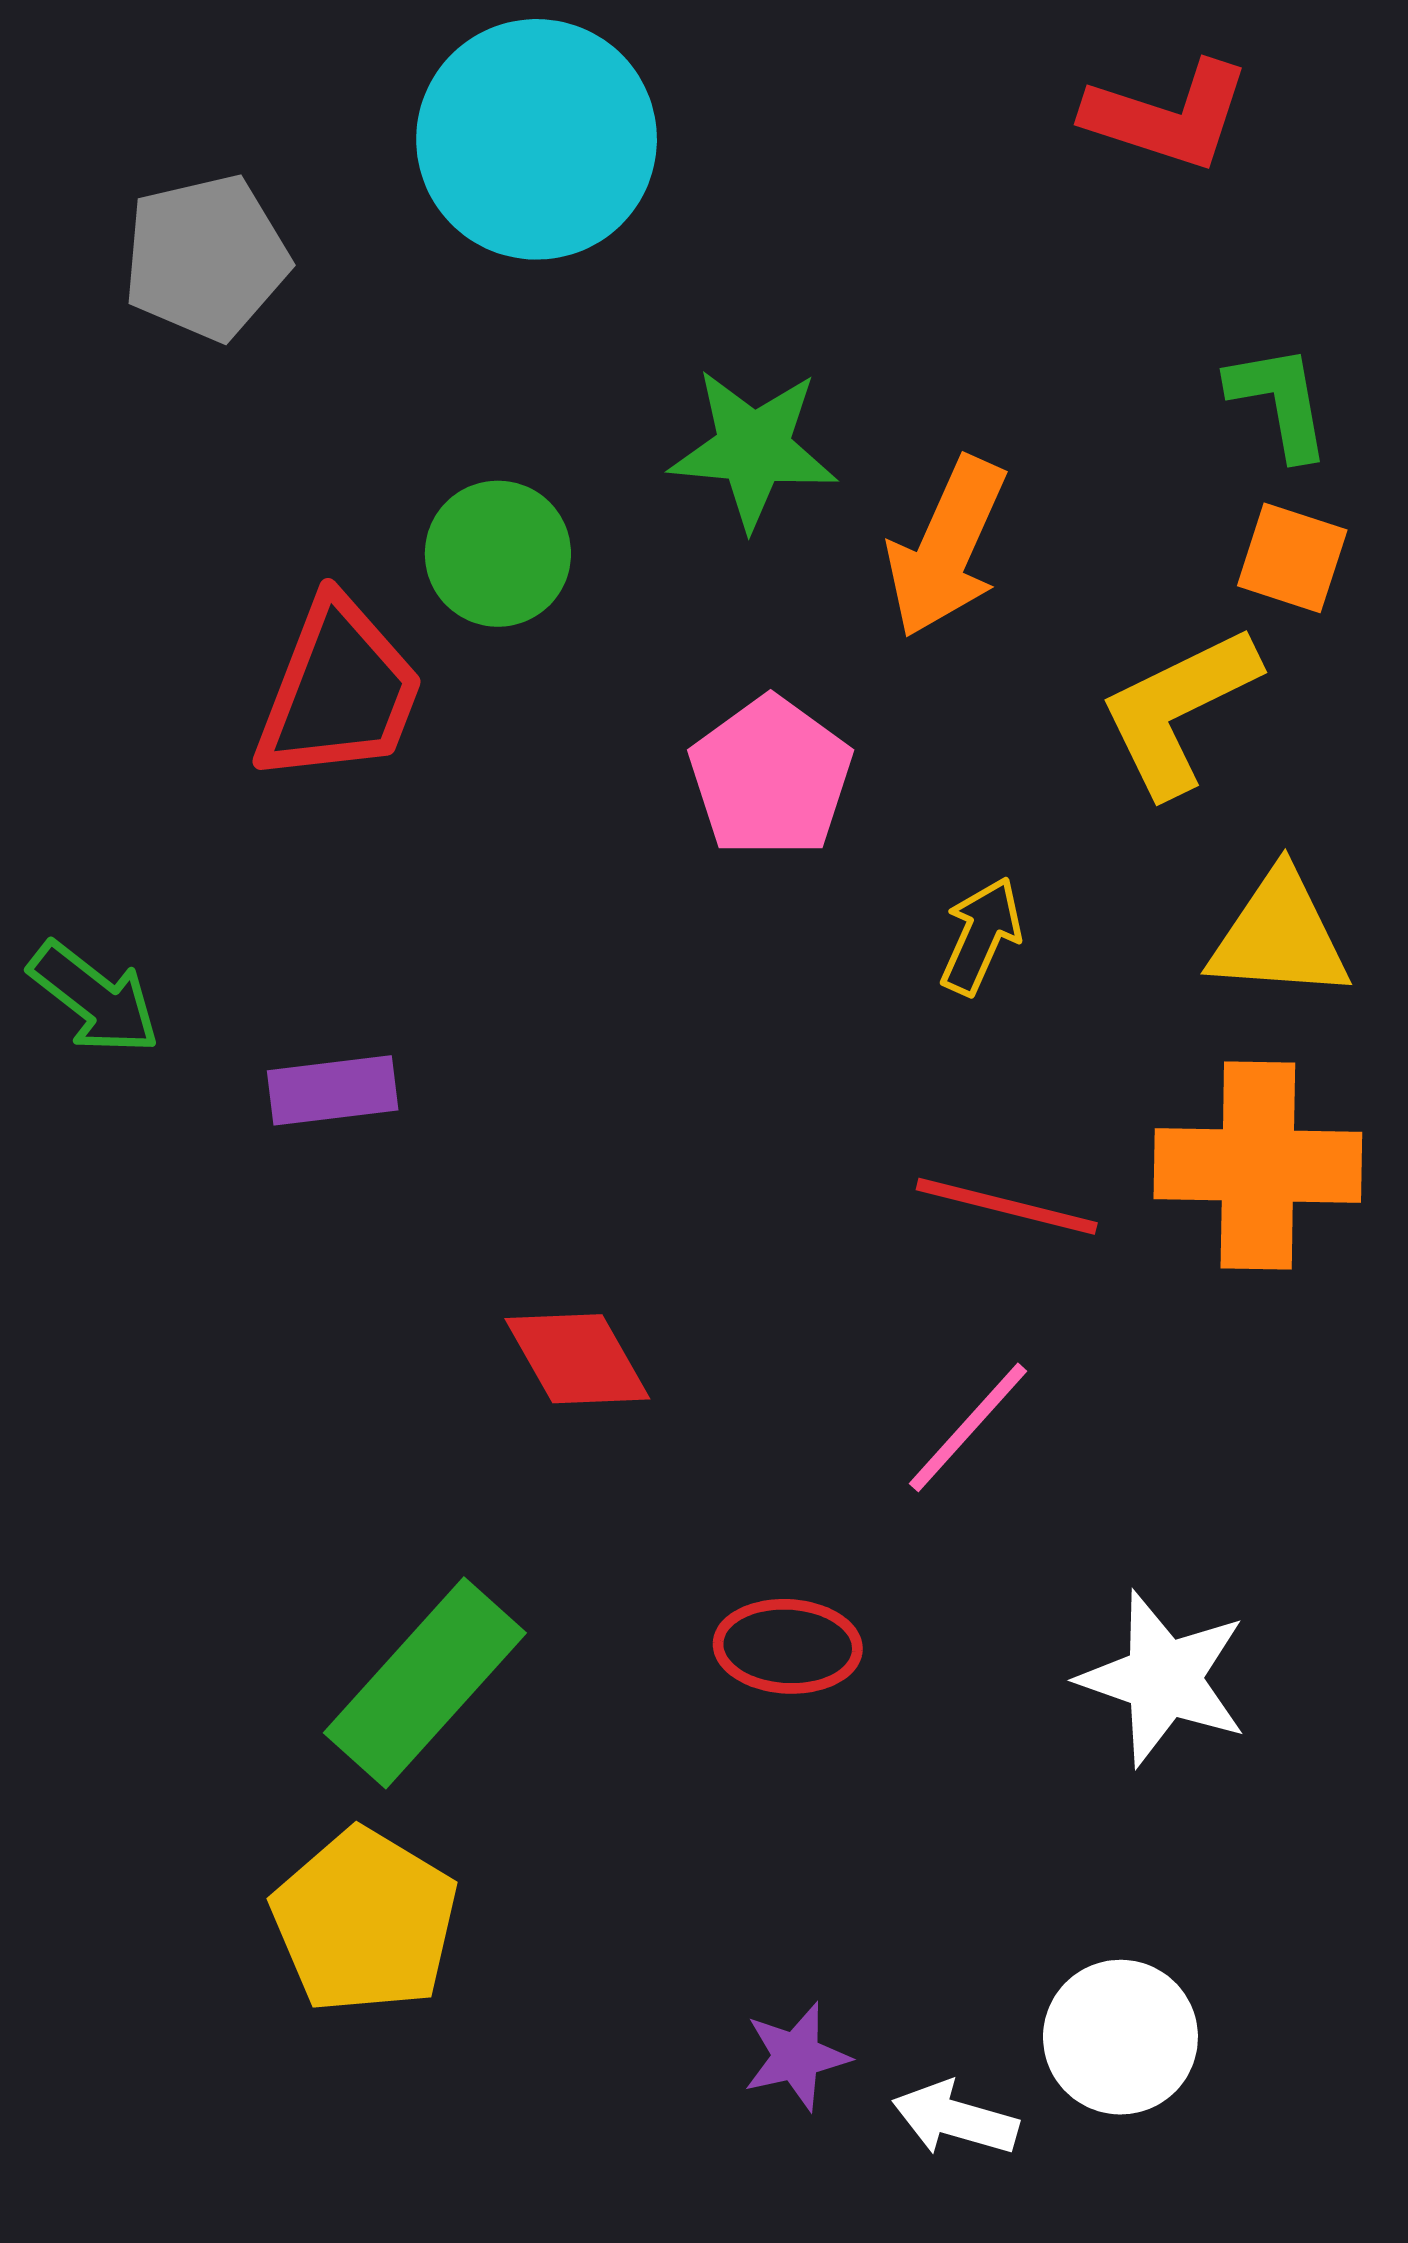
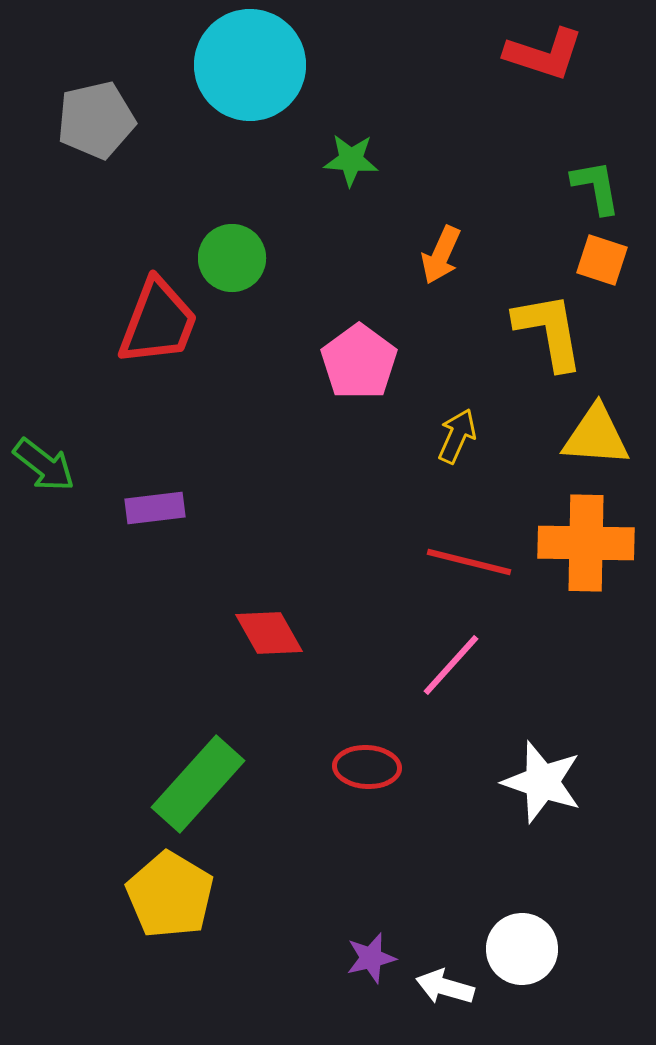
green star: (753, 448) -> (351, 160), moved, size x0.7
orange arrow: (947, 547) -> (441, 255), size x0.7
yellow L-shape: (1178, 710) -> (549, 331), turned 106

